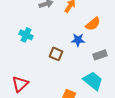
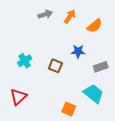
orange semicircle: (93, 24) -> (95, 26), moved
cyan cross: (26, 35) -> (25, 61), moved, turned 32

